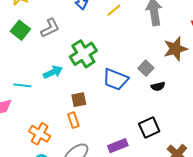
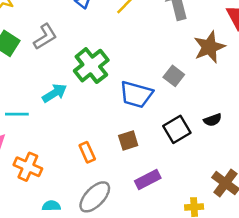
black semicircle: (158, 86) -> (213, 120), moved
brown square: (79, 100) -> (128, 141), moved
black square: (149, 128) -> (177, 129), moved
orange cross: (40, 134) -> (28, 167), moved

